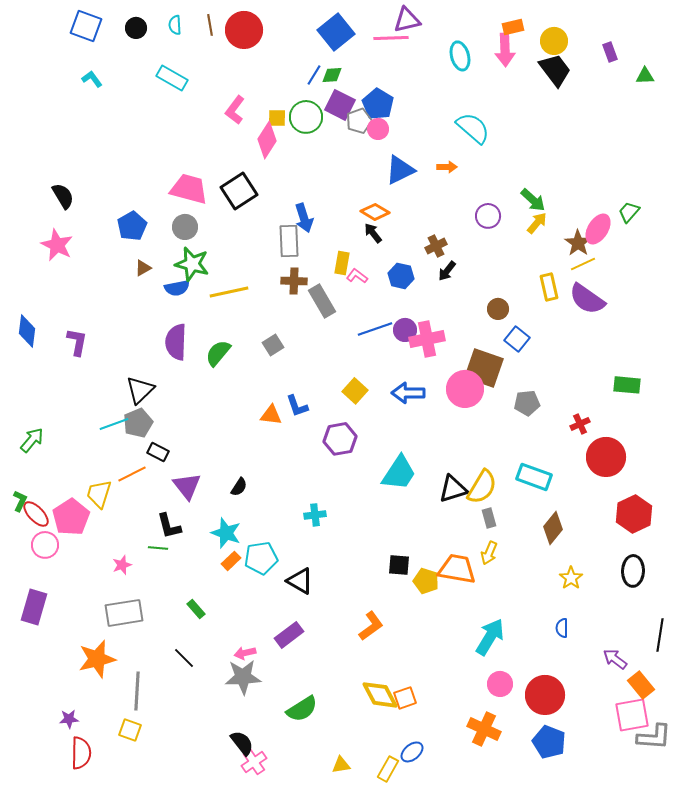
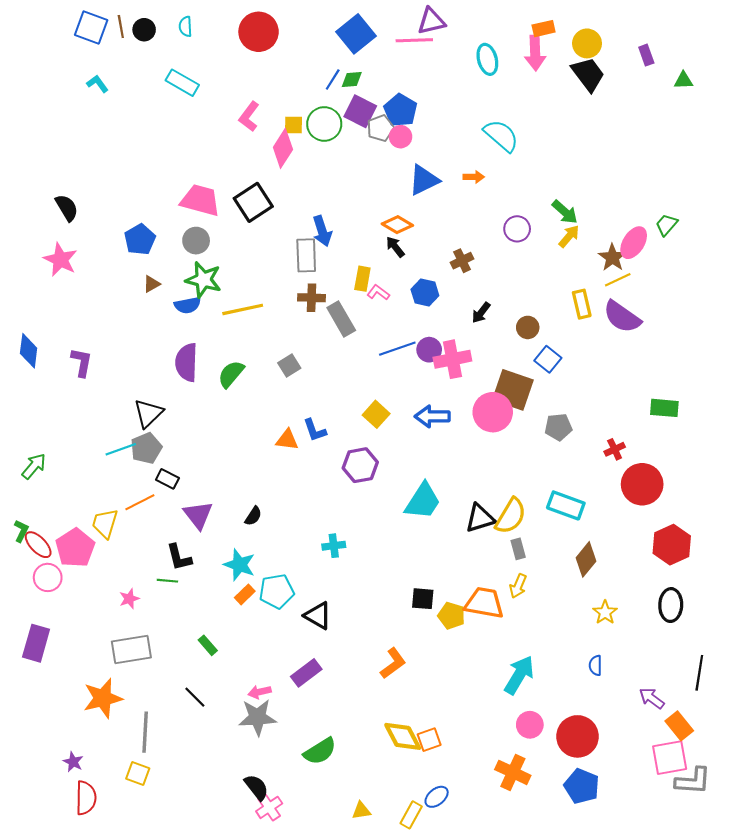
brown line: (210, 25) -> (121, 26), moved
black arrow: (447, 271) -> (481, 313), moved
purple star: (69, 719) -> (73, 762), turned 30

